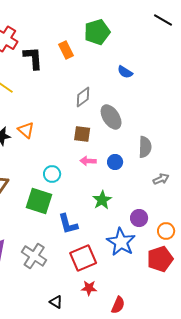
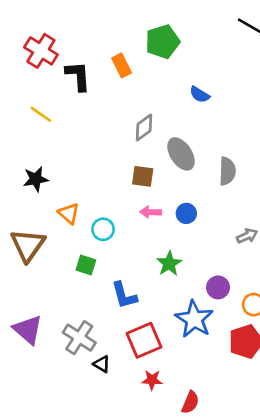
orange triangle: (26, 130) -> (69, 213), moved
gray semicircle: (145, 147) -> (227, 171), moved
green square: (39, 201) -> (86, 265), size x0.6
black triangle: (56, 302) -> (102, 364), moved

